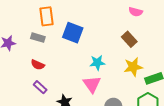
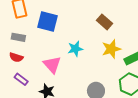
gray rectangle: (38, 38) -> (18, 37), moved
pink triangle: (92, 84) -> (52, 65), moved

